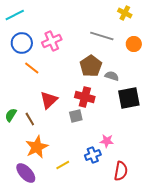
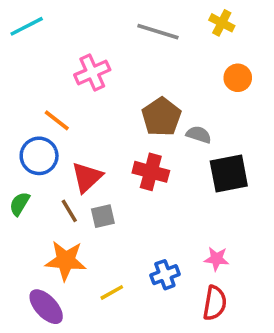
gray line: (102, 36) -> (158, 32), moved
blue circle: (22, 43) -> (39, 156), moved
gray square: (76, 116) -> (103, 216), moved
brown line: (30, 119) -> (69, 211), moved
pink star: (107, 141) -> (216, 259), moved
orange star: (37, 147) -> (66, 261), turned 30

